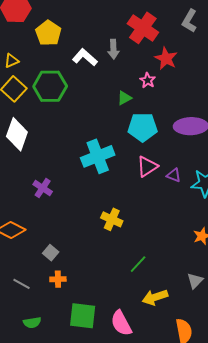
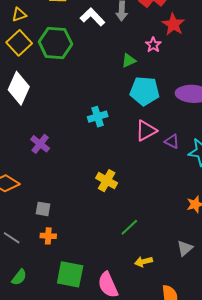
cyan cross: (98, 156) -> (98, 117), size x0.6
gray square: (51, 253) -> (43, 209), turned -35
yellow arrow: (155, 297) -> (144, 262), size x0.7
green semicircle: (32, 323) -> (19, 277), turned -48

